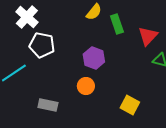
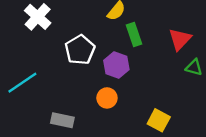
green rectangle: (117, 24) -> (134, 34), moved
white pentagon: (42, 45) -> (80, 50), moved, turned 30

